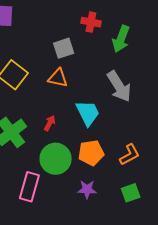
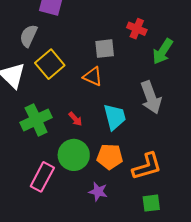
red arrow: (50, 123) -> (75, 119), turned 98
orange L-shape: (130, 155) -> (147, 166), size x1.4
green square: (131, 193) -> (151, 203), moved

